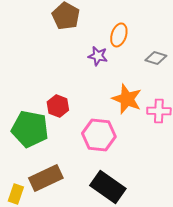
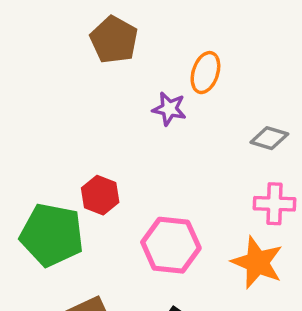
gray diamond: (156, 58) -> (269, 138), moved
orange star: (127, 99) -> (257, 262), moved

